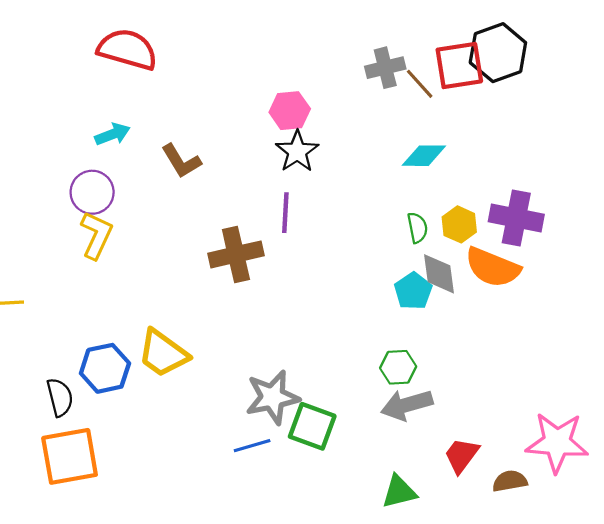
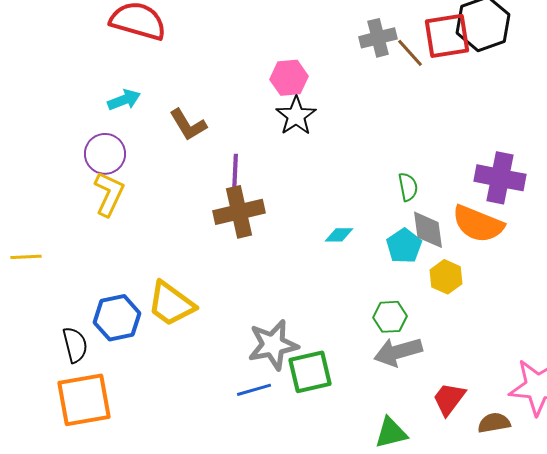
cyan diamond: (424, 156) -> (339, 235), moved, size x0.7
purple line: (285, 213) -> (235, 173), moved
yellow hexagon: (459, 224) -> (446, 277), moved
green square: (312, 426) -> (310, 372), turned -33

